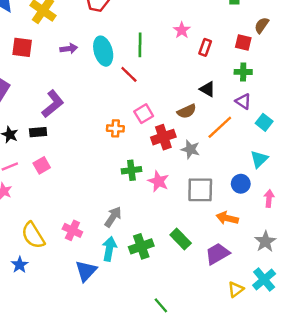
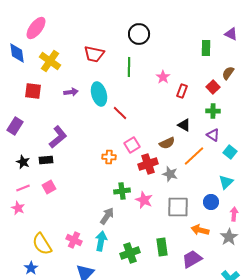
red square: (243, 42) -> (213, 87), turned 32
green line: (140, 45) -> (129, 67), moved
gray arrow: (113, 217) -> (107, 216), moved
green rectangle: (181, 239) -> (162, 247), turned 36
gray star: (265, 241) -> (229, 237), moved
cyan arrow: (109, 249) -> (101, 241), moved

